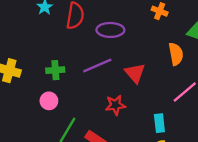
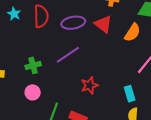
orange semicircle: (176, 54) -> (132, 33), turned 54
red triangle: (135, 73) -> (103, 24), moved

